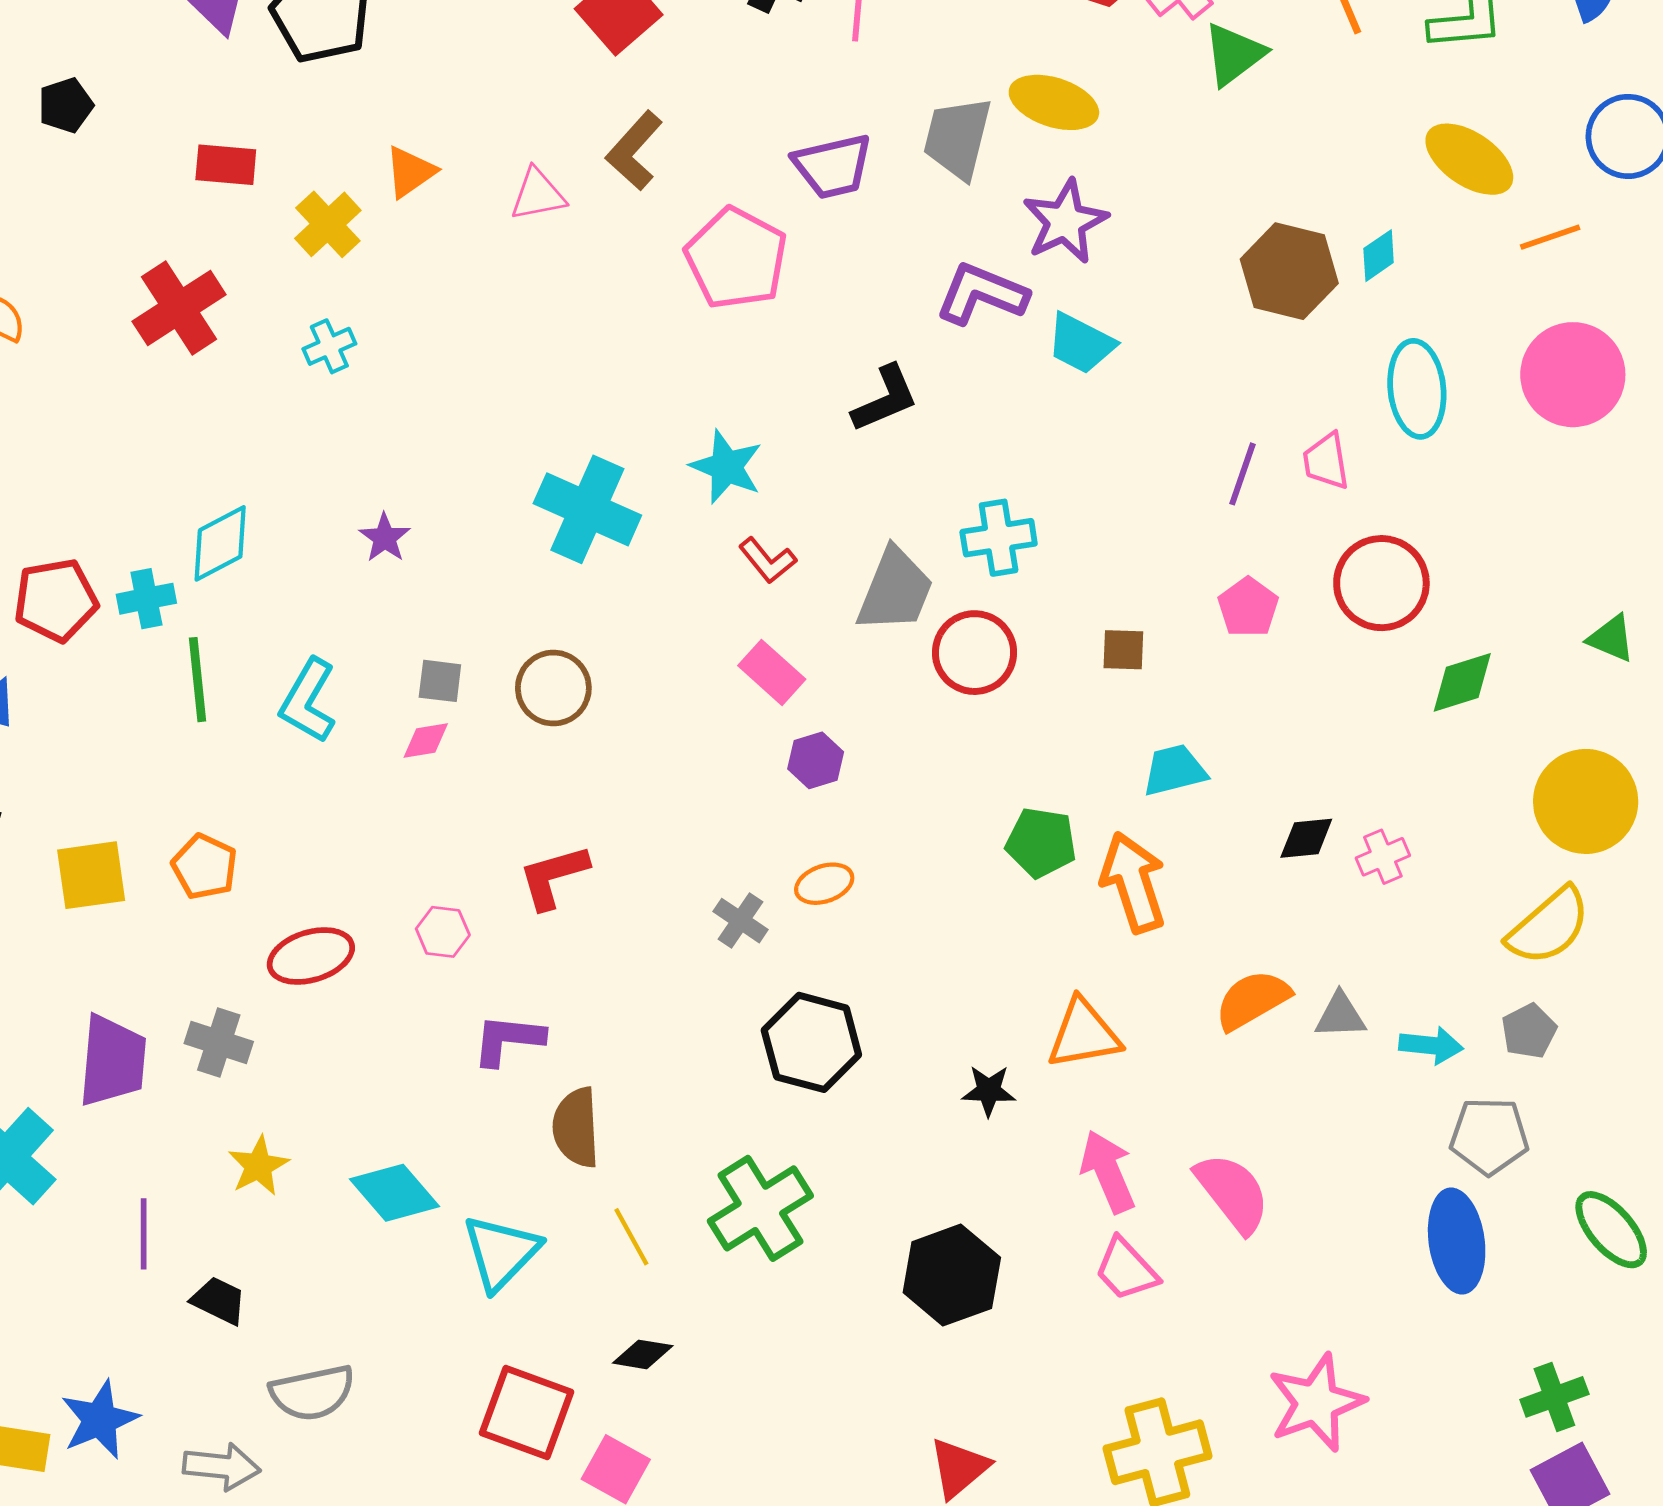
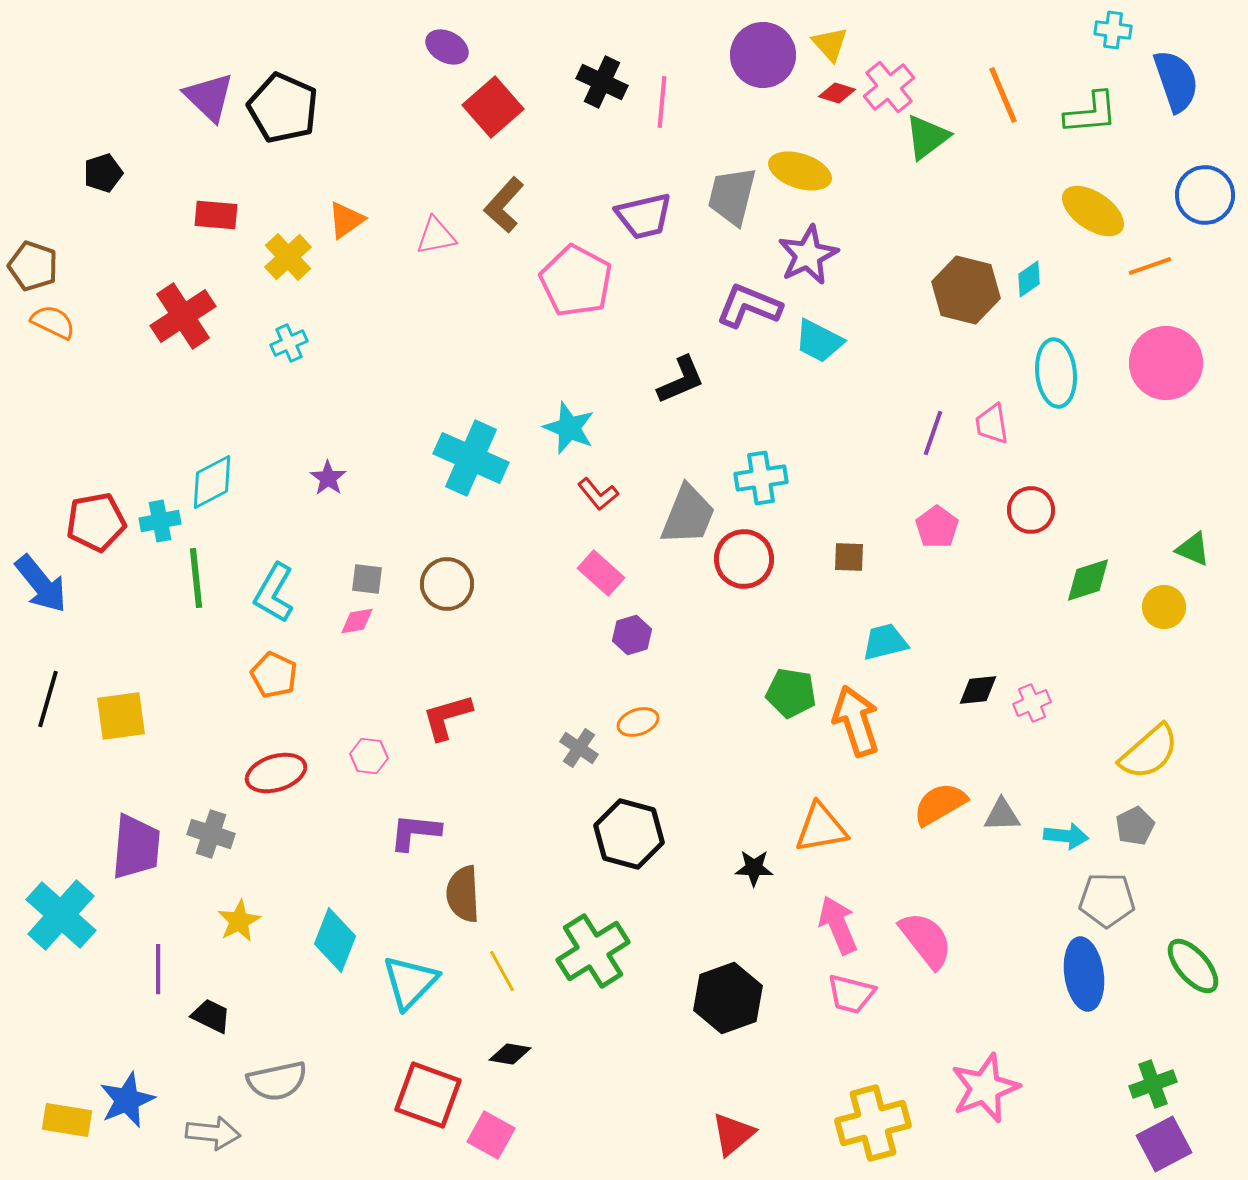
red circle: (1381, 583) -> (1031, 510), size x0.7
yellow circle: (1586, 801) -> (1164, 607), moved, size x0.6
orange pentagon: (205, 867) -> (274, 675), moved
cyan diamond: (395, 1193) -> (335, 940), turned 62
pink trapezoid: (1126, 1269) -> (851, 994), turned -33

